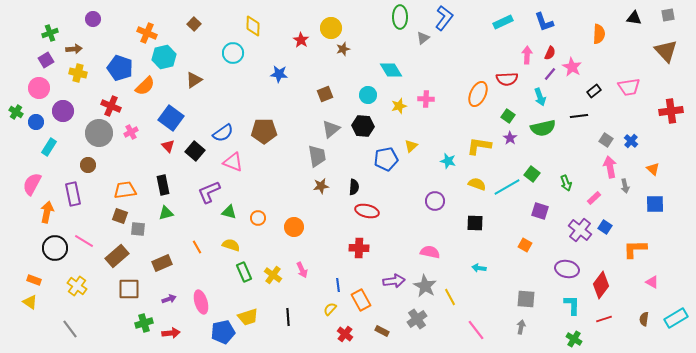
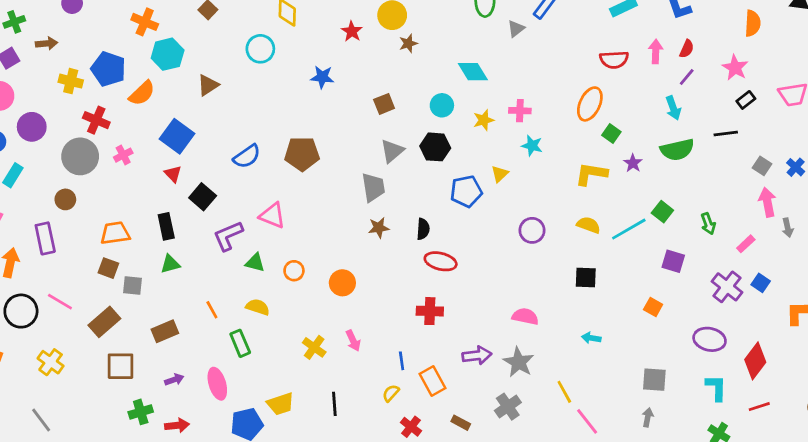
pink star: (572, 67) -> (735, 68), moved
yellow cross: (78, 73) -> (71, 81), moved
red semicircle: (507, 79) -> (614, 60), moved
green square: (508, 116) -> (611, 134), moved
black square: (195, 151) -> (203, 197), moved
cyan star: (448, 161) -> (532, 146), moved
pink triangle: (233, 162) -> (272, 216), moved
purple circle: (435, 201) -> (532, 230), moved
green rectangle: (244, 272) -> (240, 343), moved
yellow line: (450, 297) -> (564, 392), moved

